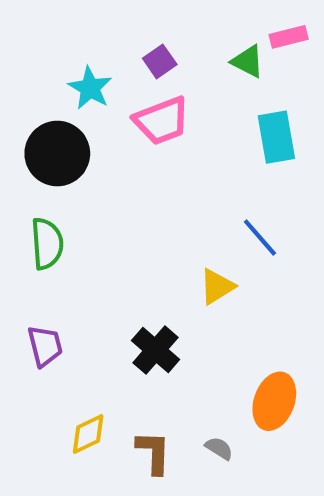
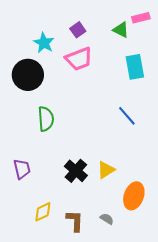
green semicircle: (47, 244) -> (46, 119), moved
yellow triangle: (217, 287) -> (106, 170), moved

